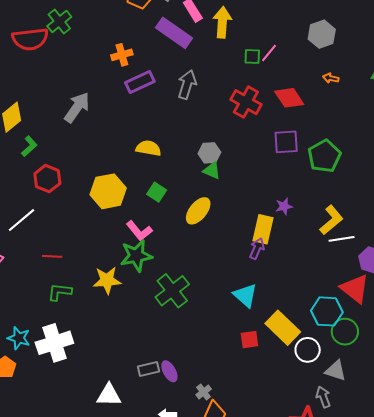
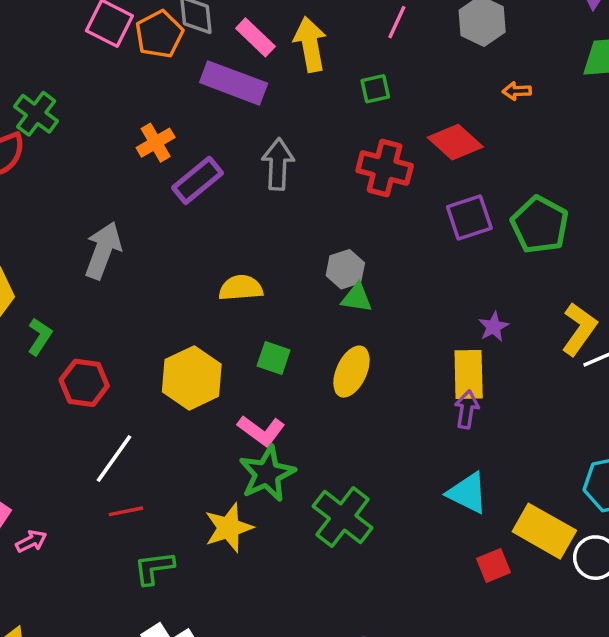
pink line: (269, 53) -> (397, 22), moved
white line: (21, 220) -> (114, 458), moved

